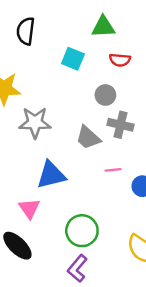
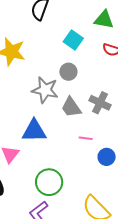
gray circle: (105, 95) -> (68, 72), moved
gray star: (35, 123) -> (45, 90), moved

